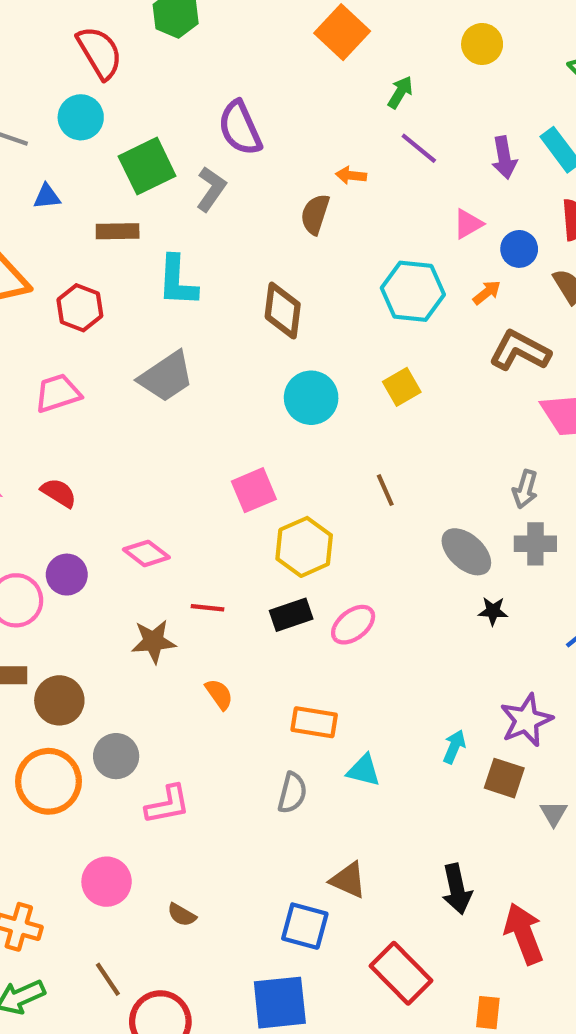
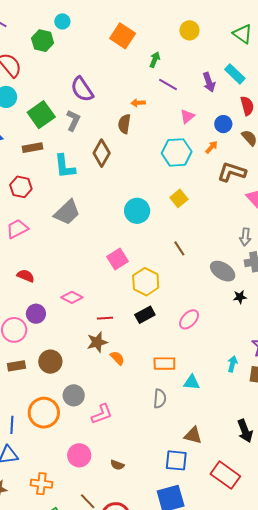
pink triangle: (468, 224) -> (187, 116), moved
brown diamond: (283, 311) -> (102, 153), moved, turned 32
pink ellipse: (353, 625) -> (189, 319), moved
brown star: (153, 641) -> (97, 342), moved
brown circle: (59, 700) -> (50, 362), moved

